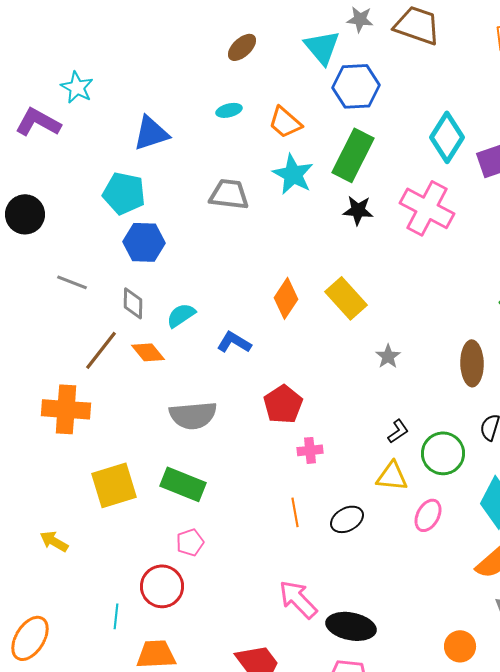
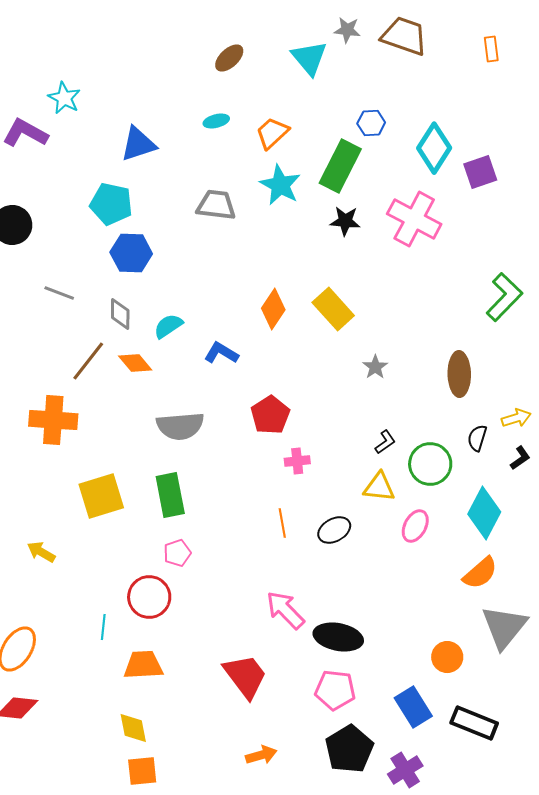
blue hexagon: (356, 86) -> (371, 123), moved, size x0.6
orange trapezoid: (285, 122) -> (272, 133), turned 96
green rectangle: (183, 484) -> (170, 495), turned 57

